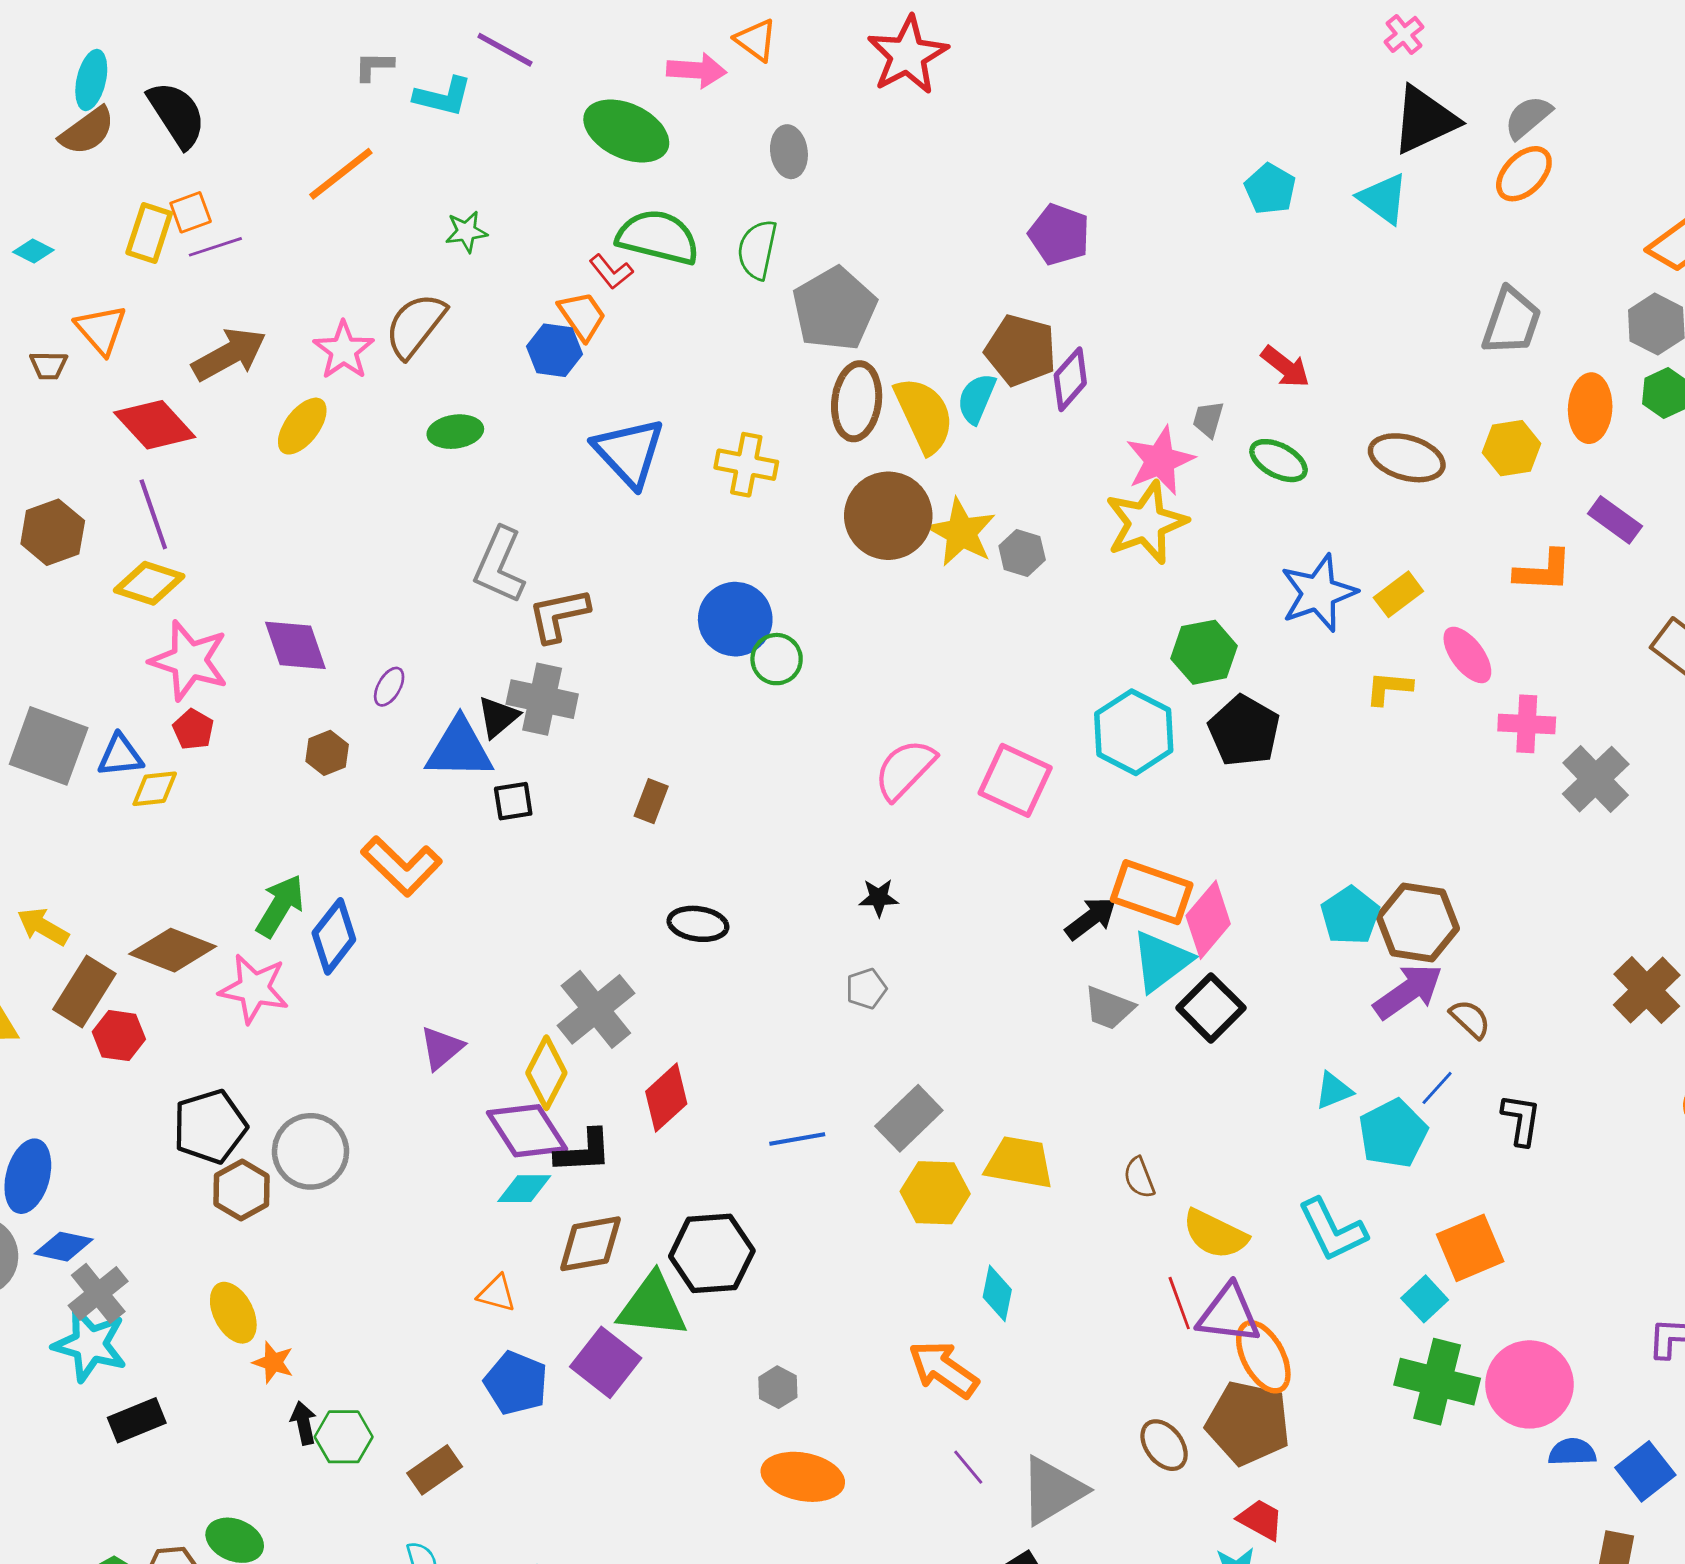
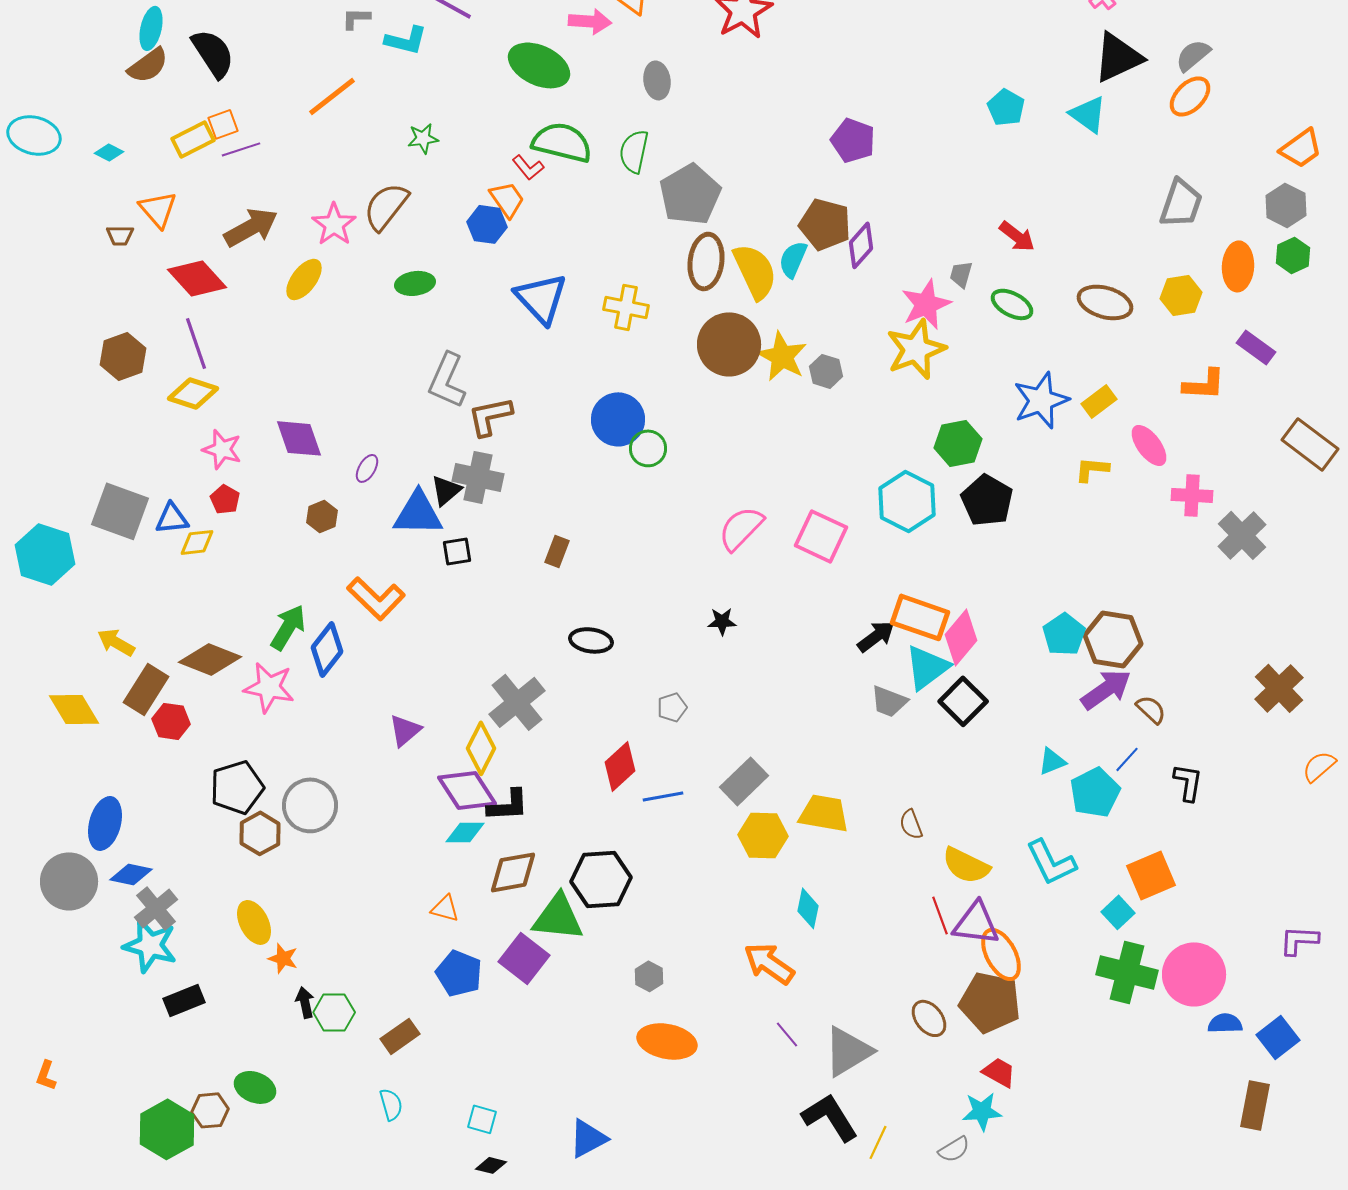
yellow rectangle: (149, 233) -> (193, 139), turned 45
pink star: (189, 660) -> (222, 449), size x0.7
gray pentagon: (866, 989) -> (672, 707), moved
red diamond: (666, 1098) -> (620, 766), moved

